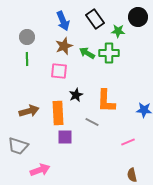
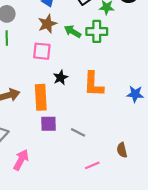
gray line: (92, 122) -> (78, 132), moved
pink line: (128, 142) -> (92, 165), moved
pink arrow: (40, 170) -> (21, 160), turned -42
brown semicircle: (132, 175) -> (122, 150), moved

